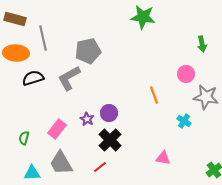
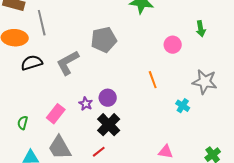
gray pentagon: (88, 51) -> (104, 40), moved
pink circle: (186, 74) -> (173, 45), moved
pink triangle: (163, 158) -> (166, 152), moved

